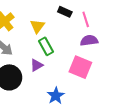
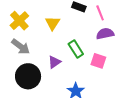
green rectangle: (46, 46) -> (76, 49), moved
pink square: (80, 67) -> (98, 61), size x0.7

